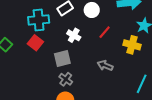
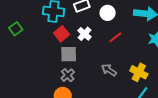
red square: (35, 43) -> (62, 34), moved
yellow cross: (132, 45) -> (139, 72), moved

